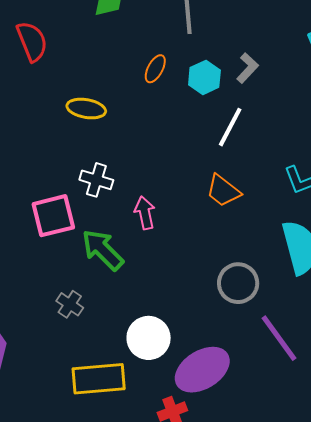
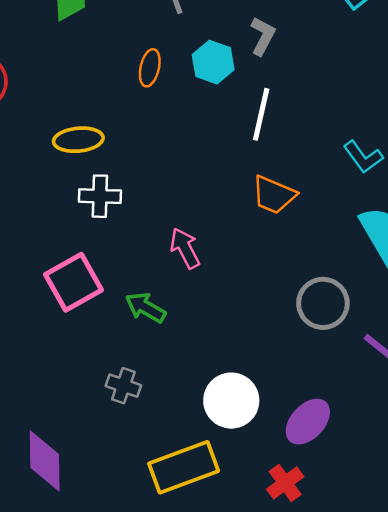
white cross: (96, 180) -> (100, 196), moved
green arrow: (103, 250) -> (145, 308), size x0.7
purple ellipse: (202, 370) -> (308, 422), size x0.7

